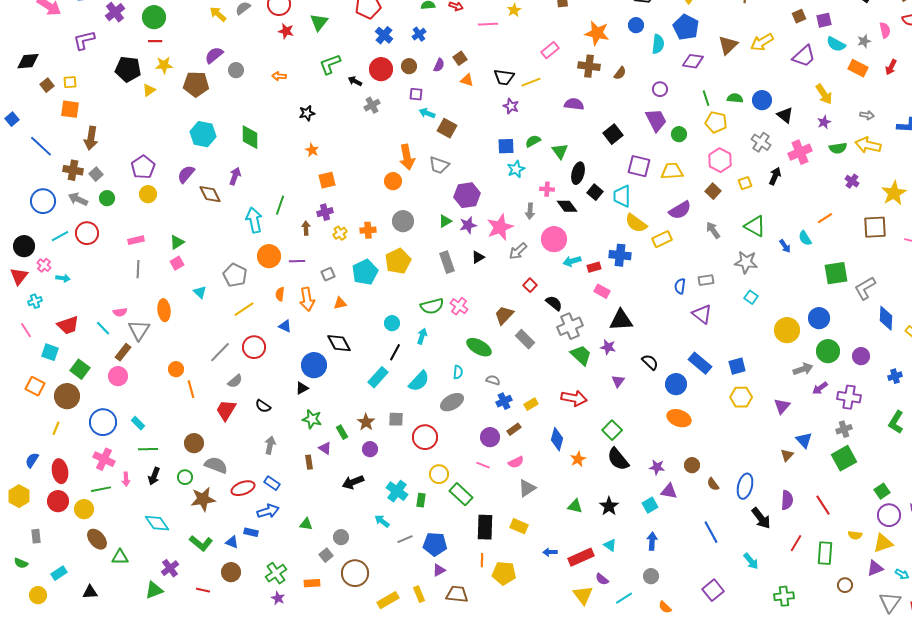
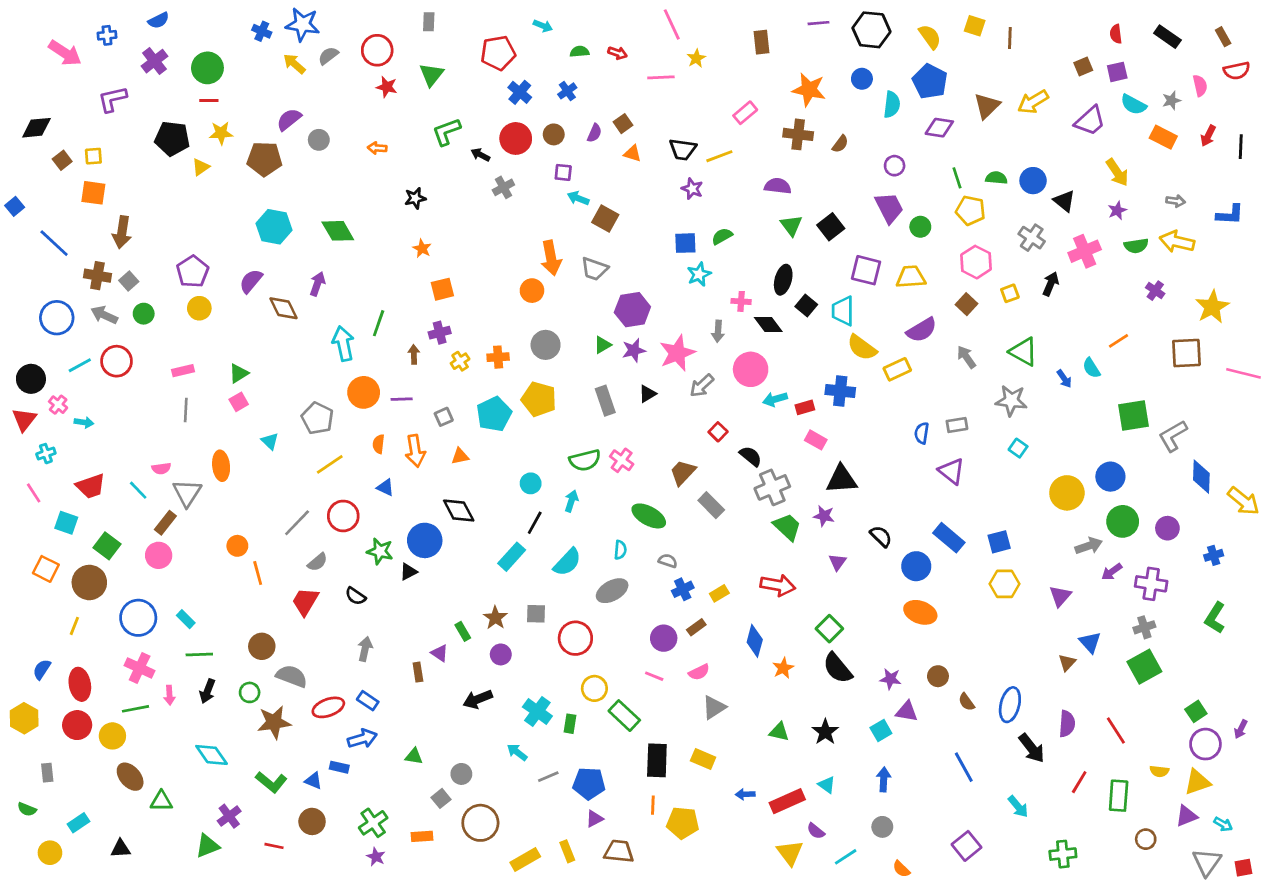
green diamond: (250, 137) -> (338, 231), turned -30
green triangle: (560, 151) -> (791, 225), moved
yellow pentagon: (398, 261) -> (539, 399), turned -30
green star: (312, 419) -> (380, 551), moved

